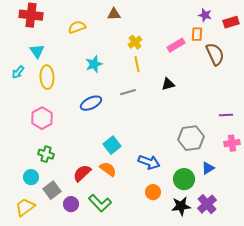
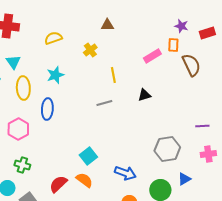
brown triangle: (114, 14) -> (107, 25), moved
yellow cross: (135, 42) -> (90, 50), moved
cyan star: (94, 64) -> (55, 75), moved
blue ellipse: (91, 103) -> (47, 109), moved, turned -60

